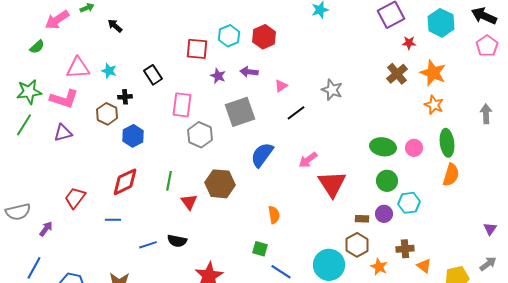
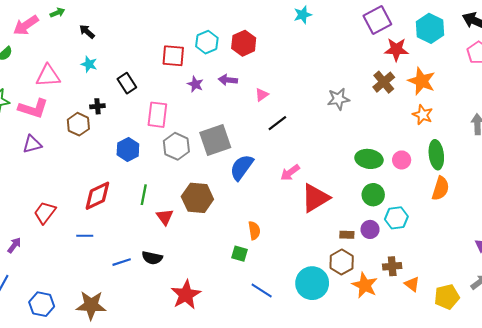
red star: (409, 43) -> (396, 49), size x1.6
cyan star: (109, 71) -> (89, 64), moved
gray star: (332, 90) -> (338, 99), moved, turned -30
gray square: (240, 112) -> (215, 140), moved
blue hexagon: (133, 136) -> (128, 149), moved
red triangle: (332, 184) -> (315, 198), turned 32
green square: (260, 249) -> (240, 254), moved
orange star: (379, 267) -> (365, 285), size x1.4

